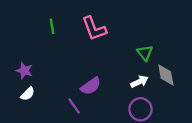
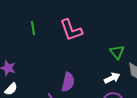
purple semicircle: (91, 86) -> (68, 82), turned -42

